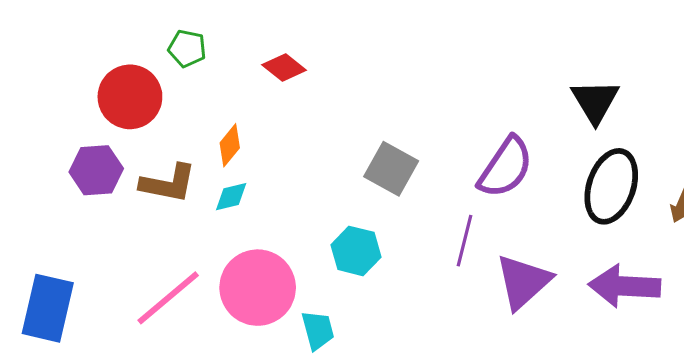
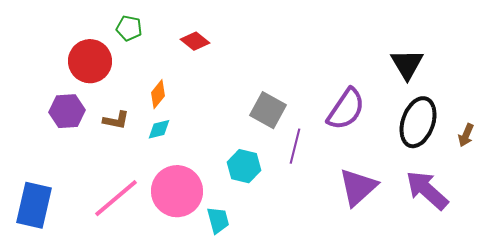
brown L-shape: (168, 183) -> (116, 120), size x0.7
purple line: (465, 241) -> (295, 146), moved
purple arrow: (624, 286) -> (427, 190), turned 39

